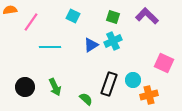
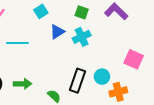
cyan square: (73, 16) -> (41, 11), turned 32
blue triangle: (91, 45) -> (57, 32), moved
green arrow: (55, 87) -> (23, 84), turned -66

